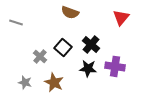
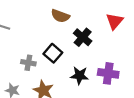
black cross: (91, 44) -> (83, 37), moved
gray cross: (40, 56) -> (28, 63), turned -32

